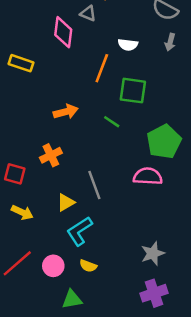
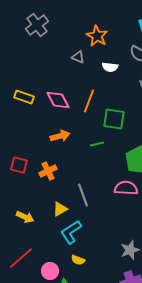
pink diamond: (63, 32) -> (58, 100), moved, turned -35
white semicircle: (128, 45) -> (110, 67), moved
green line: (112, 122) -> (97, 144), turned -48
red square: (15, 174) -> (19, 165), moved
pink circle: (53, 266) -> (50, 271), moved

